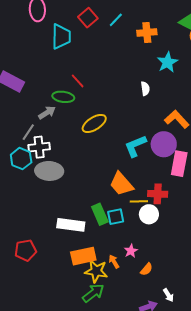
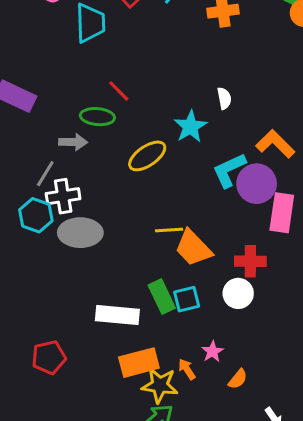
cyan star: (167, 62) -> (190, 127), moved
gray arrow: (47, 113) -> (73, 142), turned 36
cyan L-shape: (135, 146) -> (229, 170), moved
yellow line: (139, 201) -> (169, 230), moved

